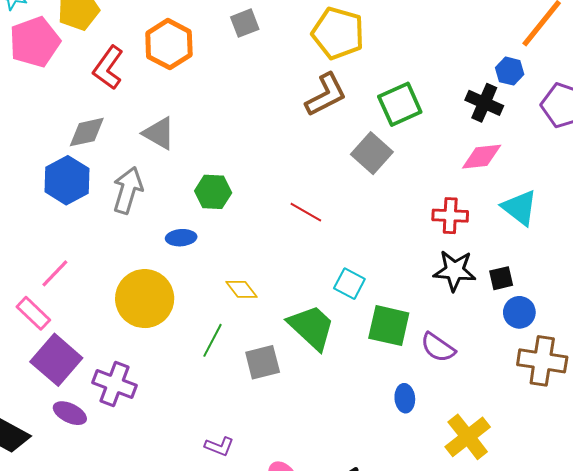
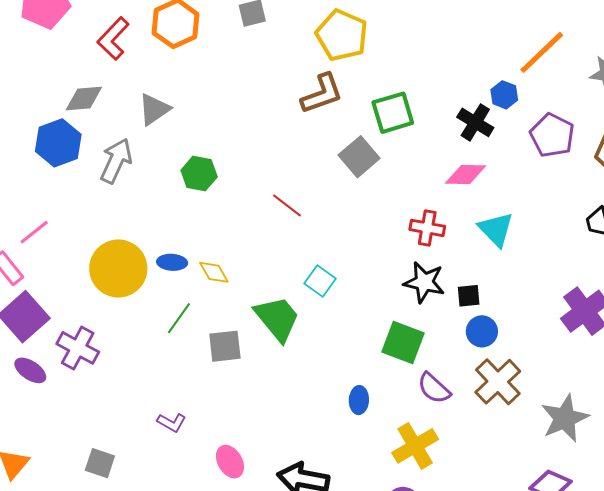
gray triangle: (159, 133) -> (154, 109), turned 48
blue ellipse: (181, 238) -> (172, 262), moved
green square: (389, 326) -> (403, 343), moved
purple semicircle: (438, 347) -> (434, 388), moved
brown cross: (542, 361) -> (498, 382), turned 30

